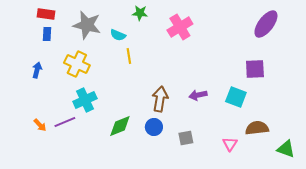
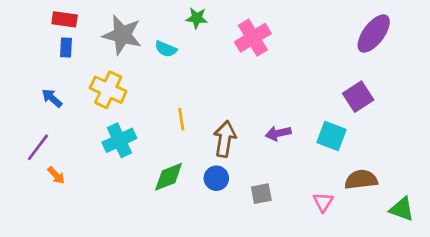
yellow line: (129, 56) -> (181, 119), moved
purple square: (255, 69) -> (358, 97), turned -30
blue arrow: (37, 70) -> (52, 98), turned -63
purple line: (65, 122) -> (38, 147), moved, turned -30

